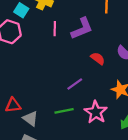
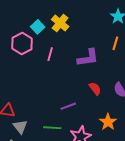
pink line: (55, 29) -> (50, 54), moved

